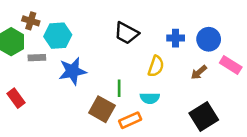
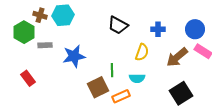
cyan hexagon: (58, 36) -> (63, 15), moved
blue circle: (209, 39) -> (195, 29), moved
brown arrow: (199, 72) -> (177, 57), size x1.6
brown square: (102, 109) -> (98, 87), turned 35

